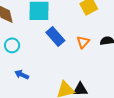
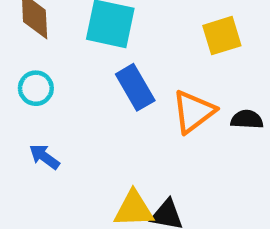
orange triangle: (83, 42) -> (194, 112), size x1.5

